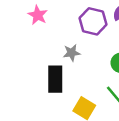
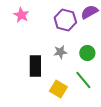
gray star: (72, 53) -> (60, 52), moved

